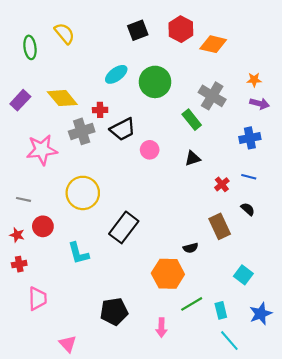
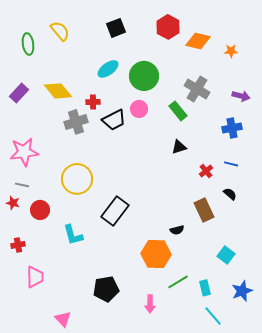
black square: (138, 30) -> (116, 28), moved
orange star: (254, 80) -> (231, 51), moved
pink star: (42, 150) -> (24, 152), moved
pink circle: (150, 150) -> (139, 109), moved
red star: (17, 235) -> (13, 203), moved

